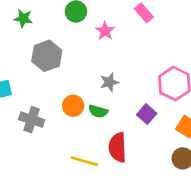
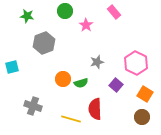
gray star: (109, 82) -> (97, 62), moved
green semicircle: (98, 111) -> (81, 83), turned -32
gray cross: (32, 120) -> (33, 106), moved

